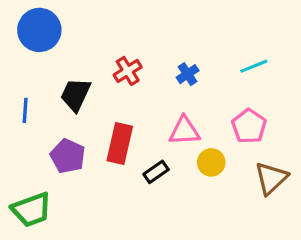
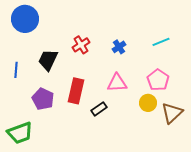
yellow circle: (211, 162) -> (148, 103), moved

